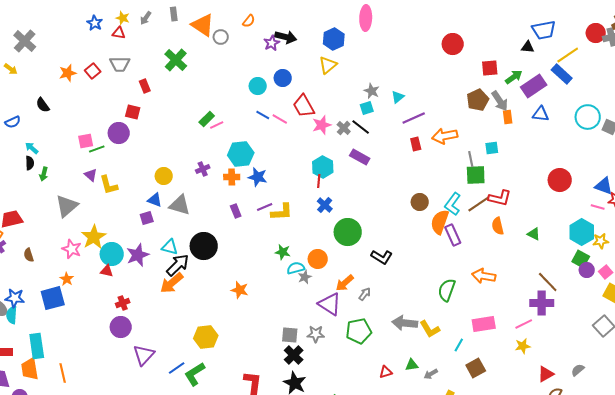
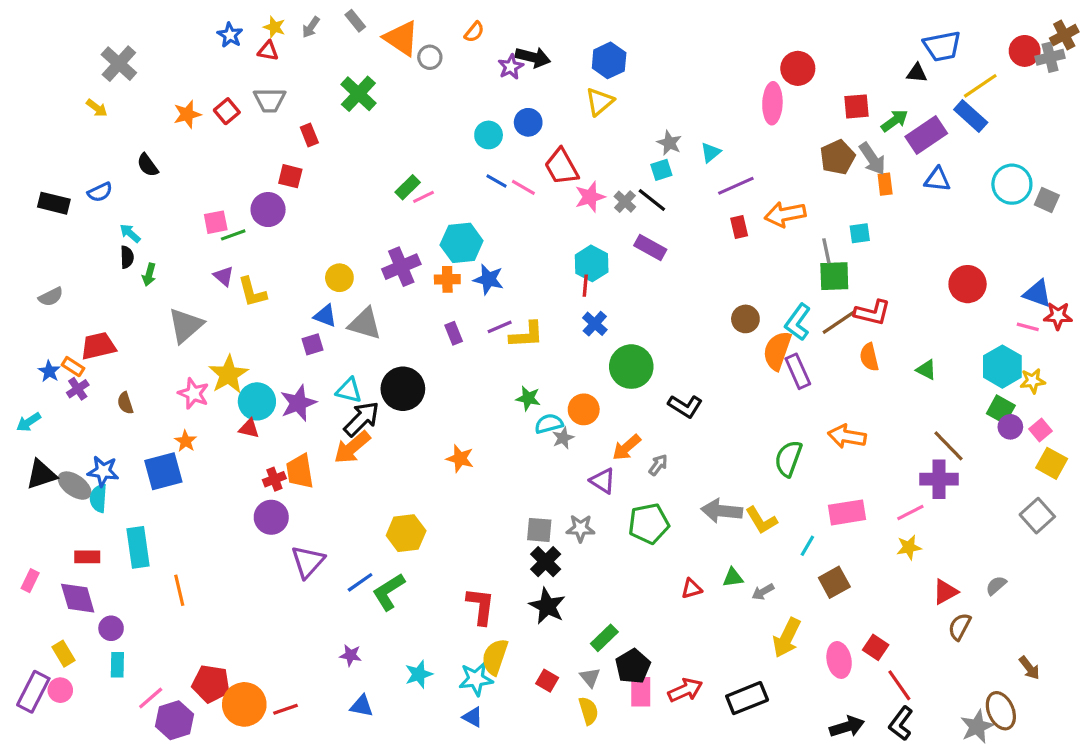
gray rectangle: (174, 14) -> (355, 21), turned -32
pink ellipse: (366, 18) -> (772, 103), moved
purple cross: (203, 169) -> (401, 267), size x1.6
purple triangle: (330, 304) -> (603, 481), size x0.7
orange trapezoid: (30, 369) -> (300, 471), moved

